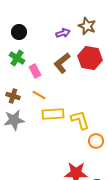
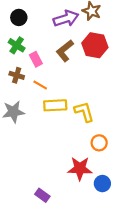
purple arrow: (63, 33) -> (66, 19), size x1.6
brown cross: (13, 96) -> (17, 75), moved
orange circle: (96, 141) -> (99, 143), moved

